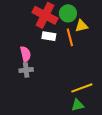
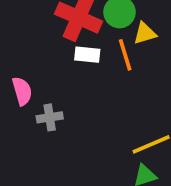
pink semicircle: (25, 54) -> (22, 91), moved

